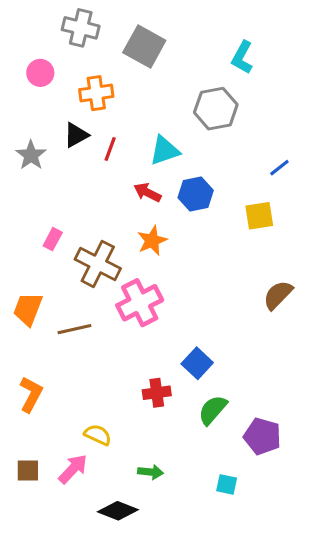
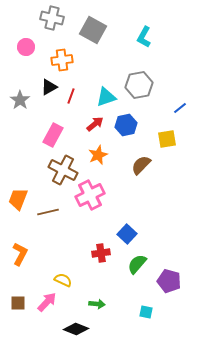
cyan L-shape: (242, 57) -> (144, 37), moved
gray hexagon: (216, 109) -> (139, 85), moved
red arrow: (147, 192) -> (95, 124), turned 114
pink rectangle: (53, 239) -> (53, 135), moved, size x1.6
brown semicircle: (278, 295) -> (141, 165), moved

